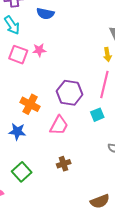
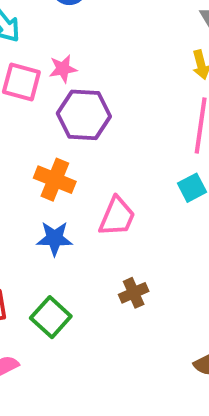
purple hexagon: (70, 93) -> (84, 115), moved
blue star: (17, 132) -> (55, 238), moved

